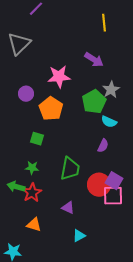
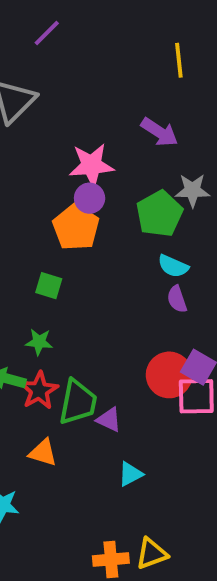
gray star: (111, 90) -> (192, 190), turned 30
purple circle: (26, 94) -> (90, 198), moved
cyan semicircle: (109, 122) -> (173, 266), moved
purple semicircle: (103, 146) -> (177, 299), turned 136
green trapezoid: (70, 169) -> (78, 402), moved

